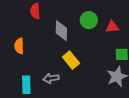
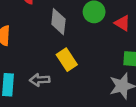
red triangle: (112, 27) -> (122, 23), turned 32

